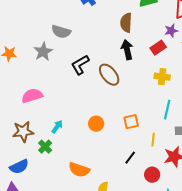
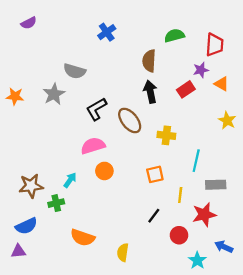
yellow cross: (162, 77) -> (166, 135), moved
pink semicircle: (32, 96) -> (93, 146), moved
orange circle: (96, 124) -> (104, 171), moved
green cross: (45, 147) -> (56, 203), turned 32
orange semicircle: (79, 170) -> (83, 238), moved

